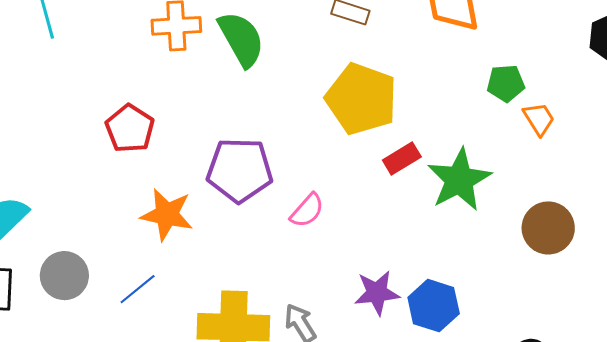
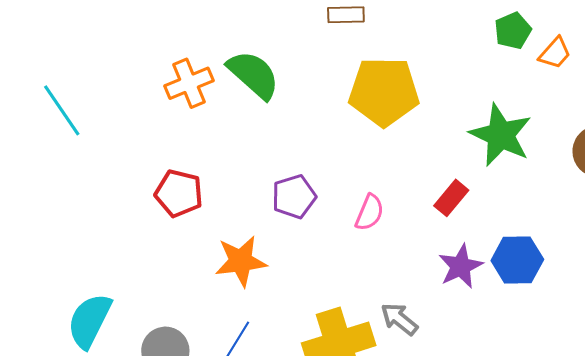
orange trapezoid: (539, 119) -> (555, 53), turned 93
red rectangle: (402, 159) -> (451, 198), moved
purple pentagon: (240, 170) -> (294, 197), size x0.7

